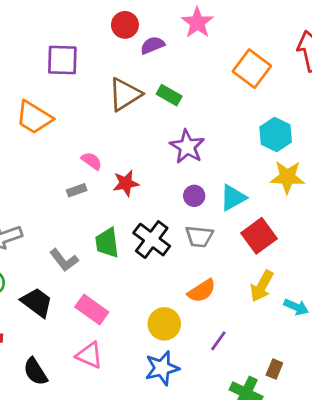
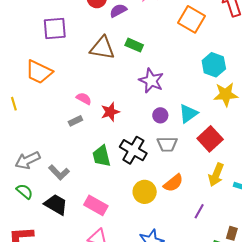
brown triangle: (125, 94) -> (102, 48), turned 48
gray L-shape: (64, 260) -> (59, 172), moved
yellow circle: (164, 324) -> (145, 192), moved
purple line: (218, 341) -> (199, 211), moved

